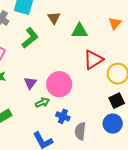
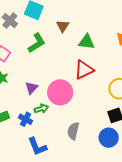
red triangle: (93, 60) -> (84, 70), moved
blue cross: (63, 116) -> (25, 119), moved
gray semicircle: (80, 131) -> (73, 131), moved

